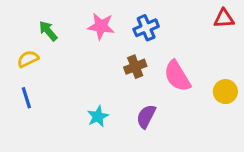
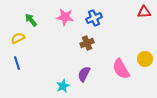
pink semicircle: (177, 76) -> (121, 69), moved
cyan star: (98, 116) -> (63, 86), moved
purple semicircle: (146, 116) -> (84, 74), moved

